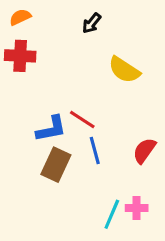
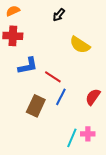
blue L-shape: (51, 129) -> (28, 66), moved
blue line: (95, 151) -> (61, 97), turned 42

